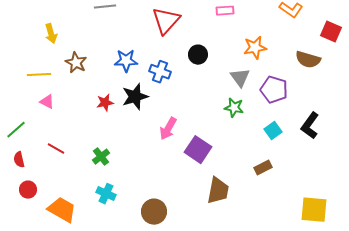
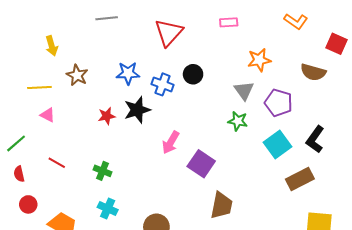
black circle: (198, 55) -> (193, 74), moved
cyan square: (273, 131) -> (277, 144), size x1.5
green cross: (101, 157) -> (103, 171), turned -30
brown rectangle: (263, 168) -> (300, 179), moved, size x1.5

